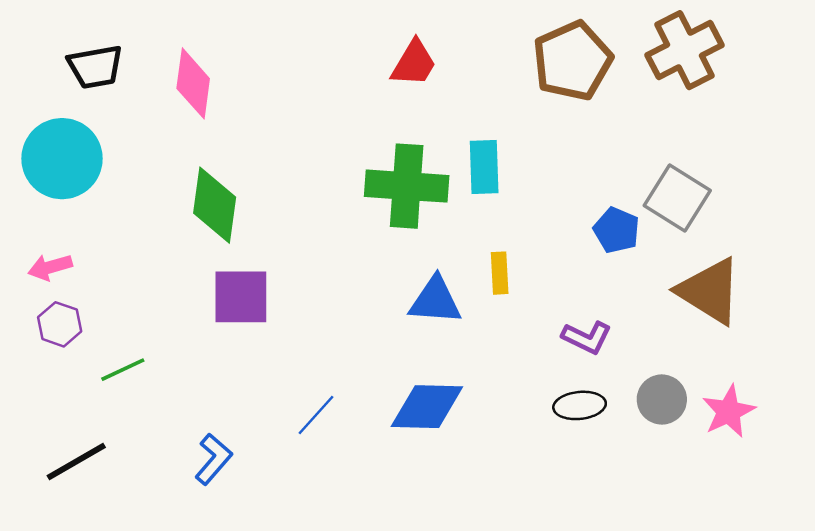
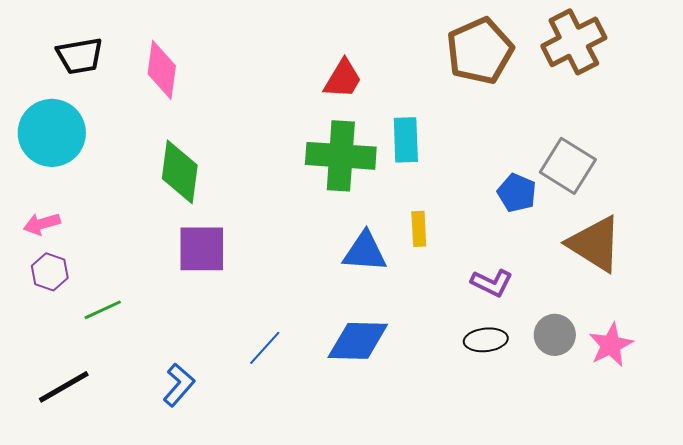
red trapezoid: (414, 63) -> (343, 79), moved

